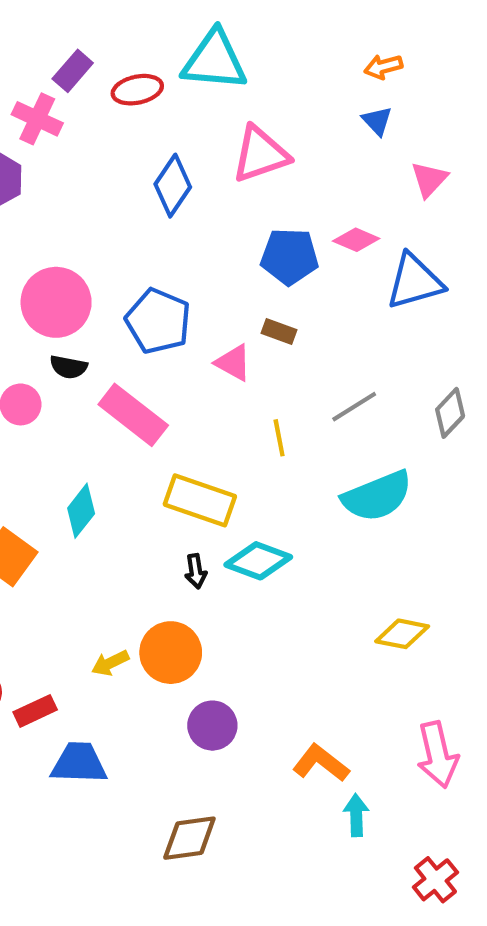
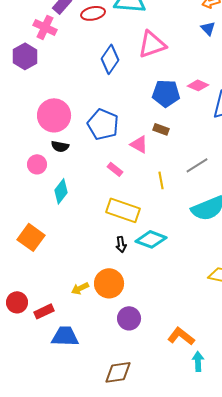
pink rectangle: (133, 415) -> (115, 169), moved, size x0.5
cyan diamond: (81, 511) -> (61, 191), moved

